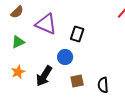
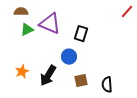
brown semicircle: (17, 12) -> (21, 12), turned -136
green triangle: (18, 42) -> (27, 30), moved

